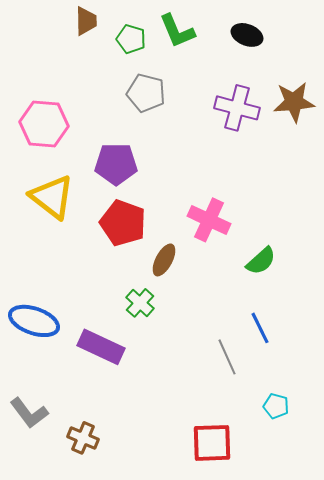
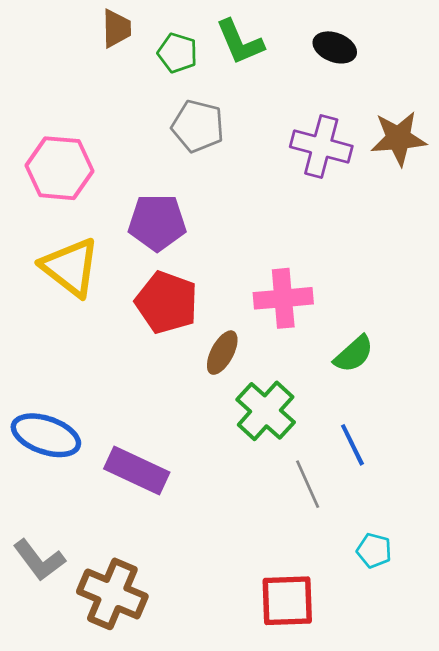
pink cross: (209, 220) -> (283, 298), turned -30
green cross: (140, 303) -> (266, 411), moved, size x1.5
brown cross: (83, 438) -> (112, 594), size x1.6

